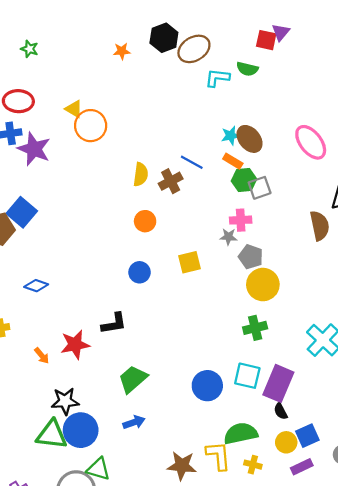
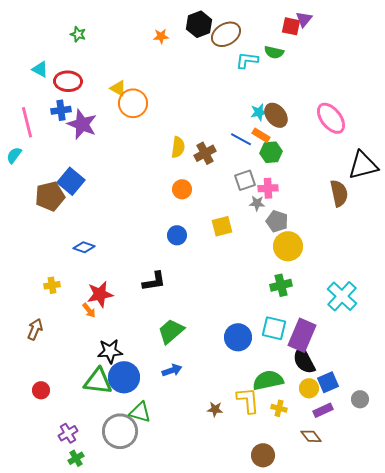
blue line: (192, 162) -> (241, 139), moved
gray square: (260, 188) -> (245, 180), moved
red star: (75, 345) -> (100, 294), moved
black semicircle: (281, 411) -> (304, 360), size x1.8
brown star: (182, 466) -> (215, 409), size x0.6

